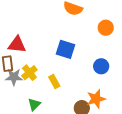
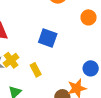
blue circle: (101, 66) -> (91, 68), moved

